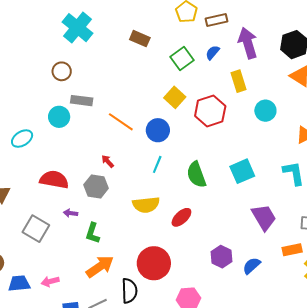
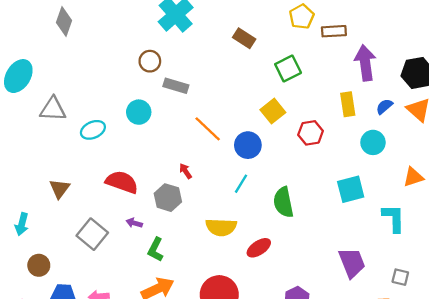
blue semicircle: (213, 53) -> (384, 106), moved
gray rectangle: (82, 101) -> (176, 86), moved
red hexagon: (210, 111) -> (311, 133), size x0.7
cyan square: (242, 171) -> (351, 189), moved

